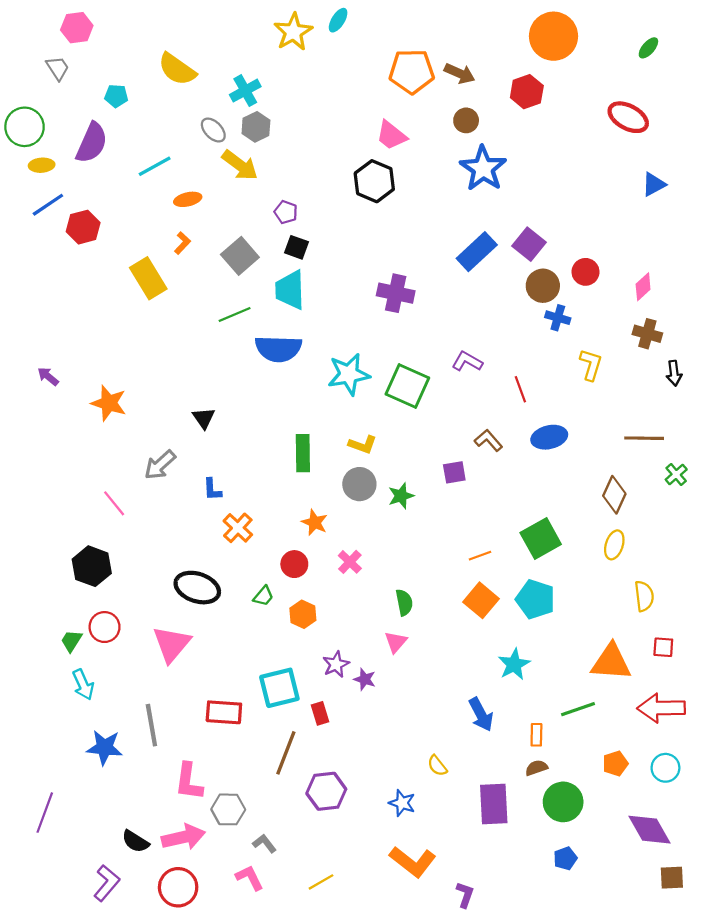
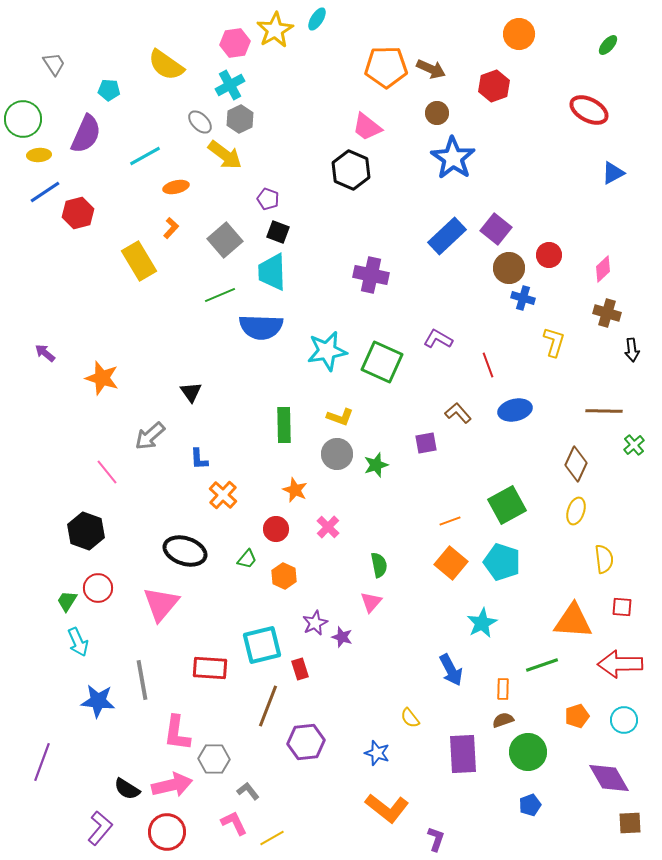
pink hexagon: (77, 28) -> (235, 43), moved
orange circle: (554, 36) -> (519, 34), size x0.7
yellow line: (321, 882) -> (272, 838), moved

